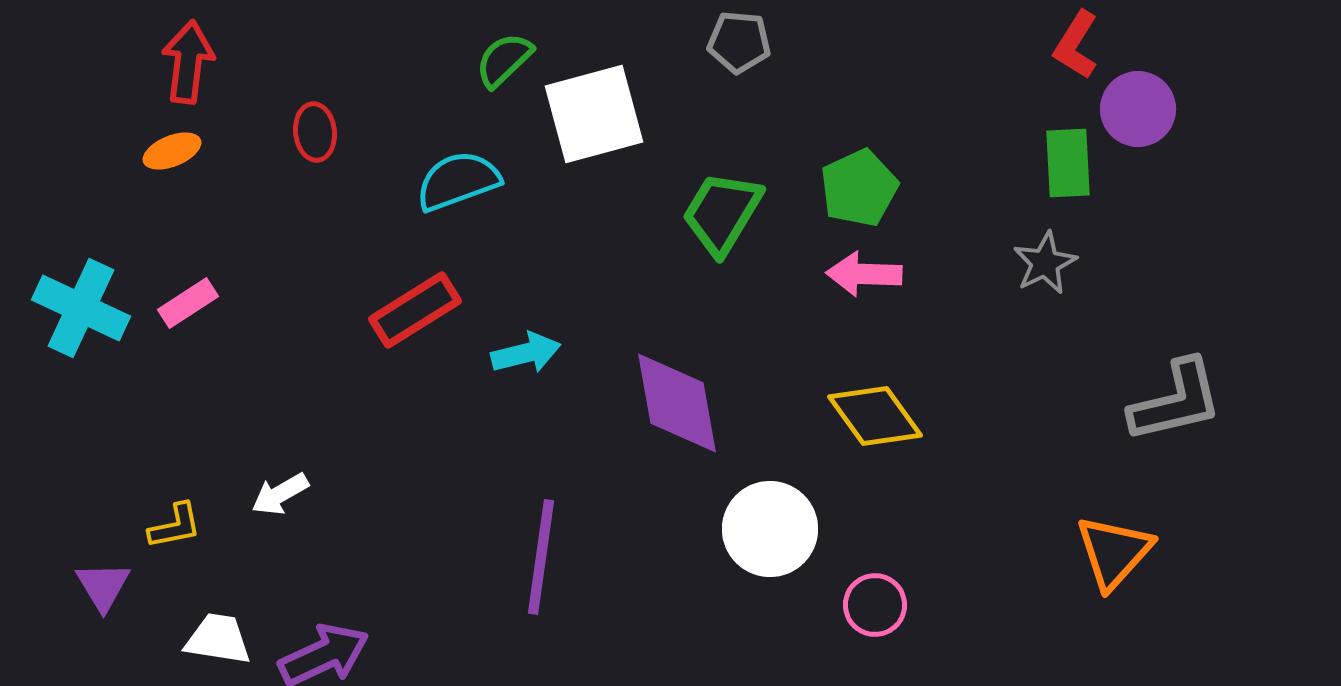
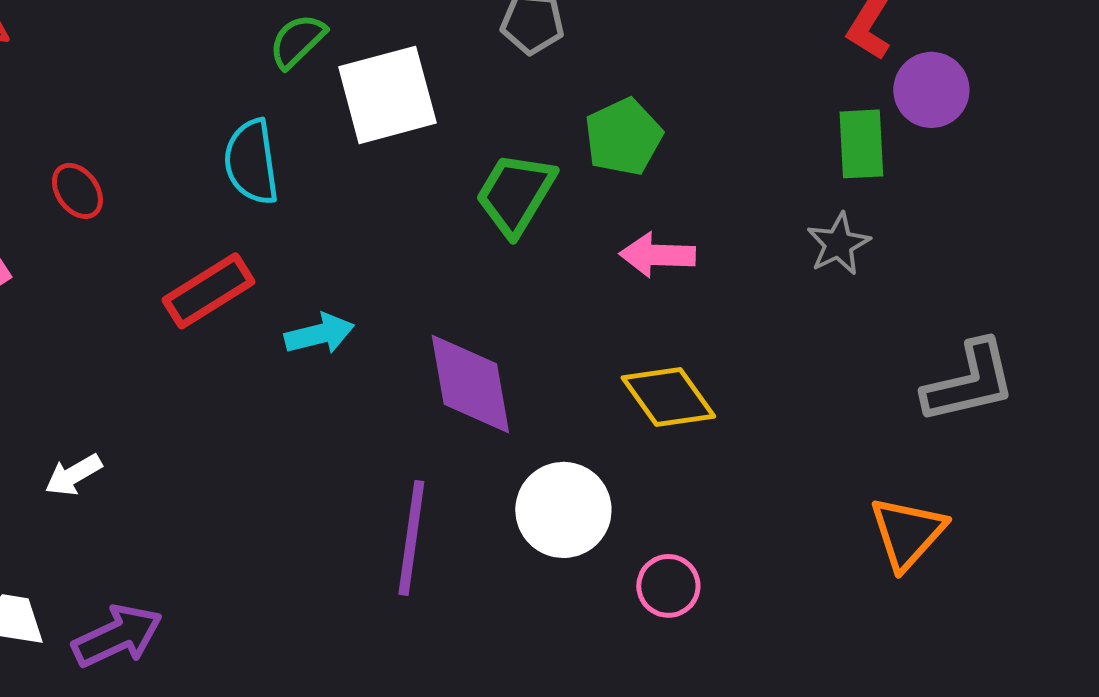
red ellipse: (315, 132) -> (77, 191), moved, turned -30
cyan semicircle: (458, 181) -> (251, 162), turned -78
green pentagon: (859, 188) -> (623, 137), moved
purple line: (541, 557) -> (411, 538), moved

